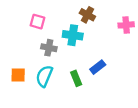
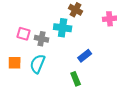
pink square: (37, 22) -> (24, 34), moved
green rectangle: (76, 78) -> (76, 79), moved

